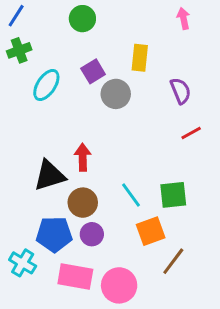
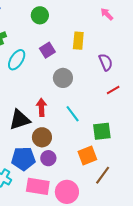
pink arrow: (183, 18) -> (107, 14), turned -32
gray circle: (116, 94) -> (63, 78), moved
cyan line: (131, 195) -> (73, 114), moved

